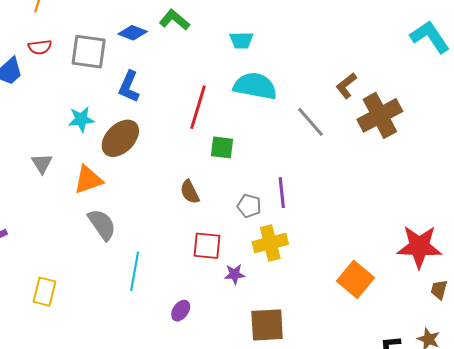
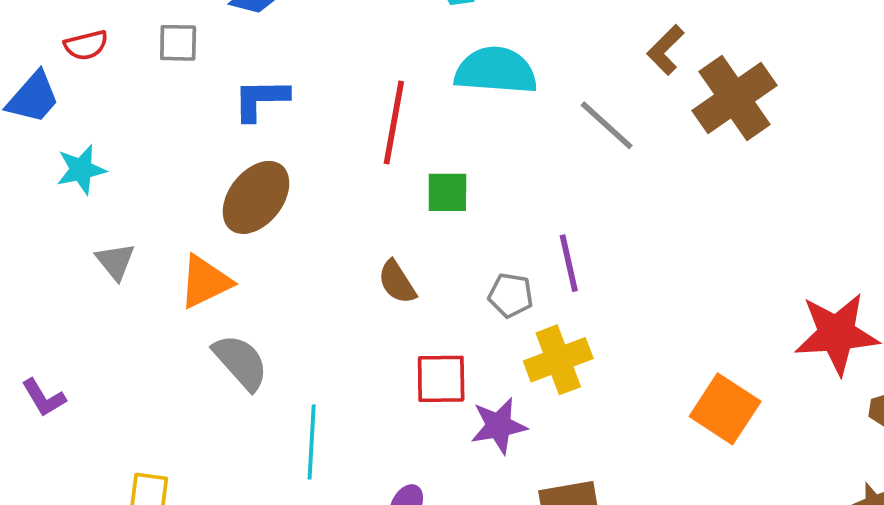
gray square: (89, 52) -> (178, 43), size x0.6
blue L-shape: (129, 87) -> (261, 99), turned 72
cyan star: (81, 119) -> (81, 170), moved
purple star: (235, 274) -> (499, 426), size x1.4

